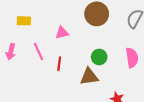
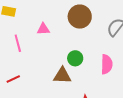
red line: (59, 64) -> (13, 79), moved, turned 48

